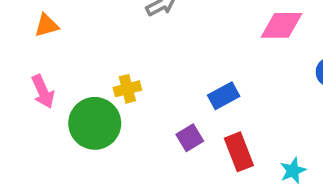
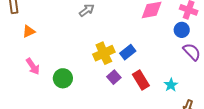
yellow cross: (127, 89) -> (104, 53), moved, size x1.5
green circle: (95, 123) -> (63, 78), size x0.7

